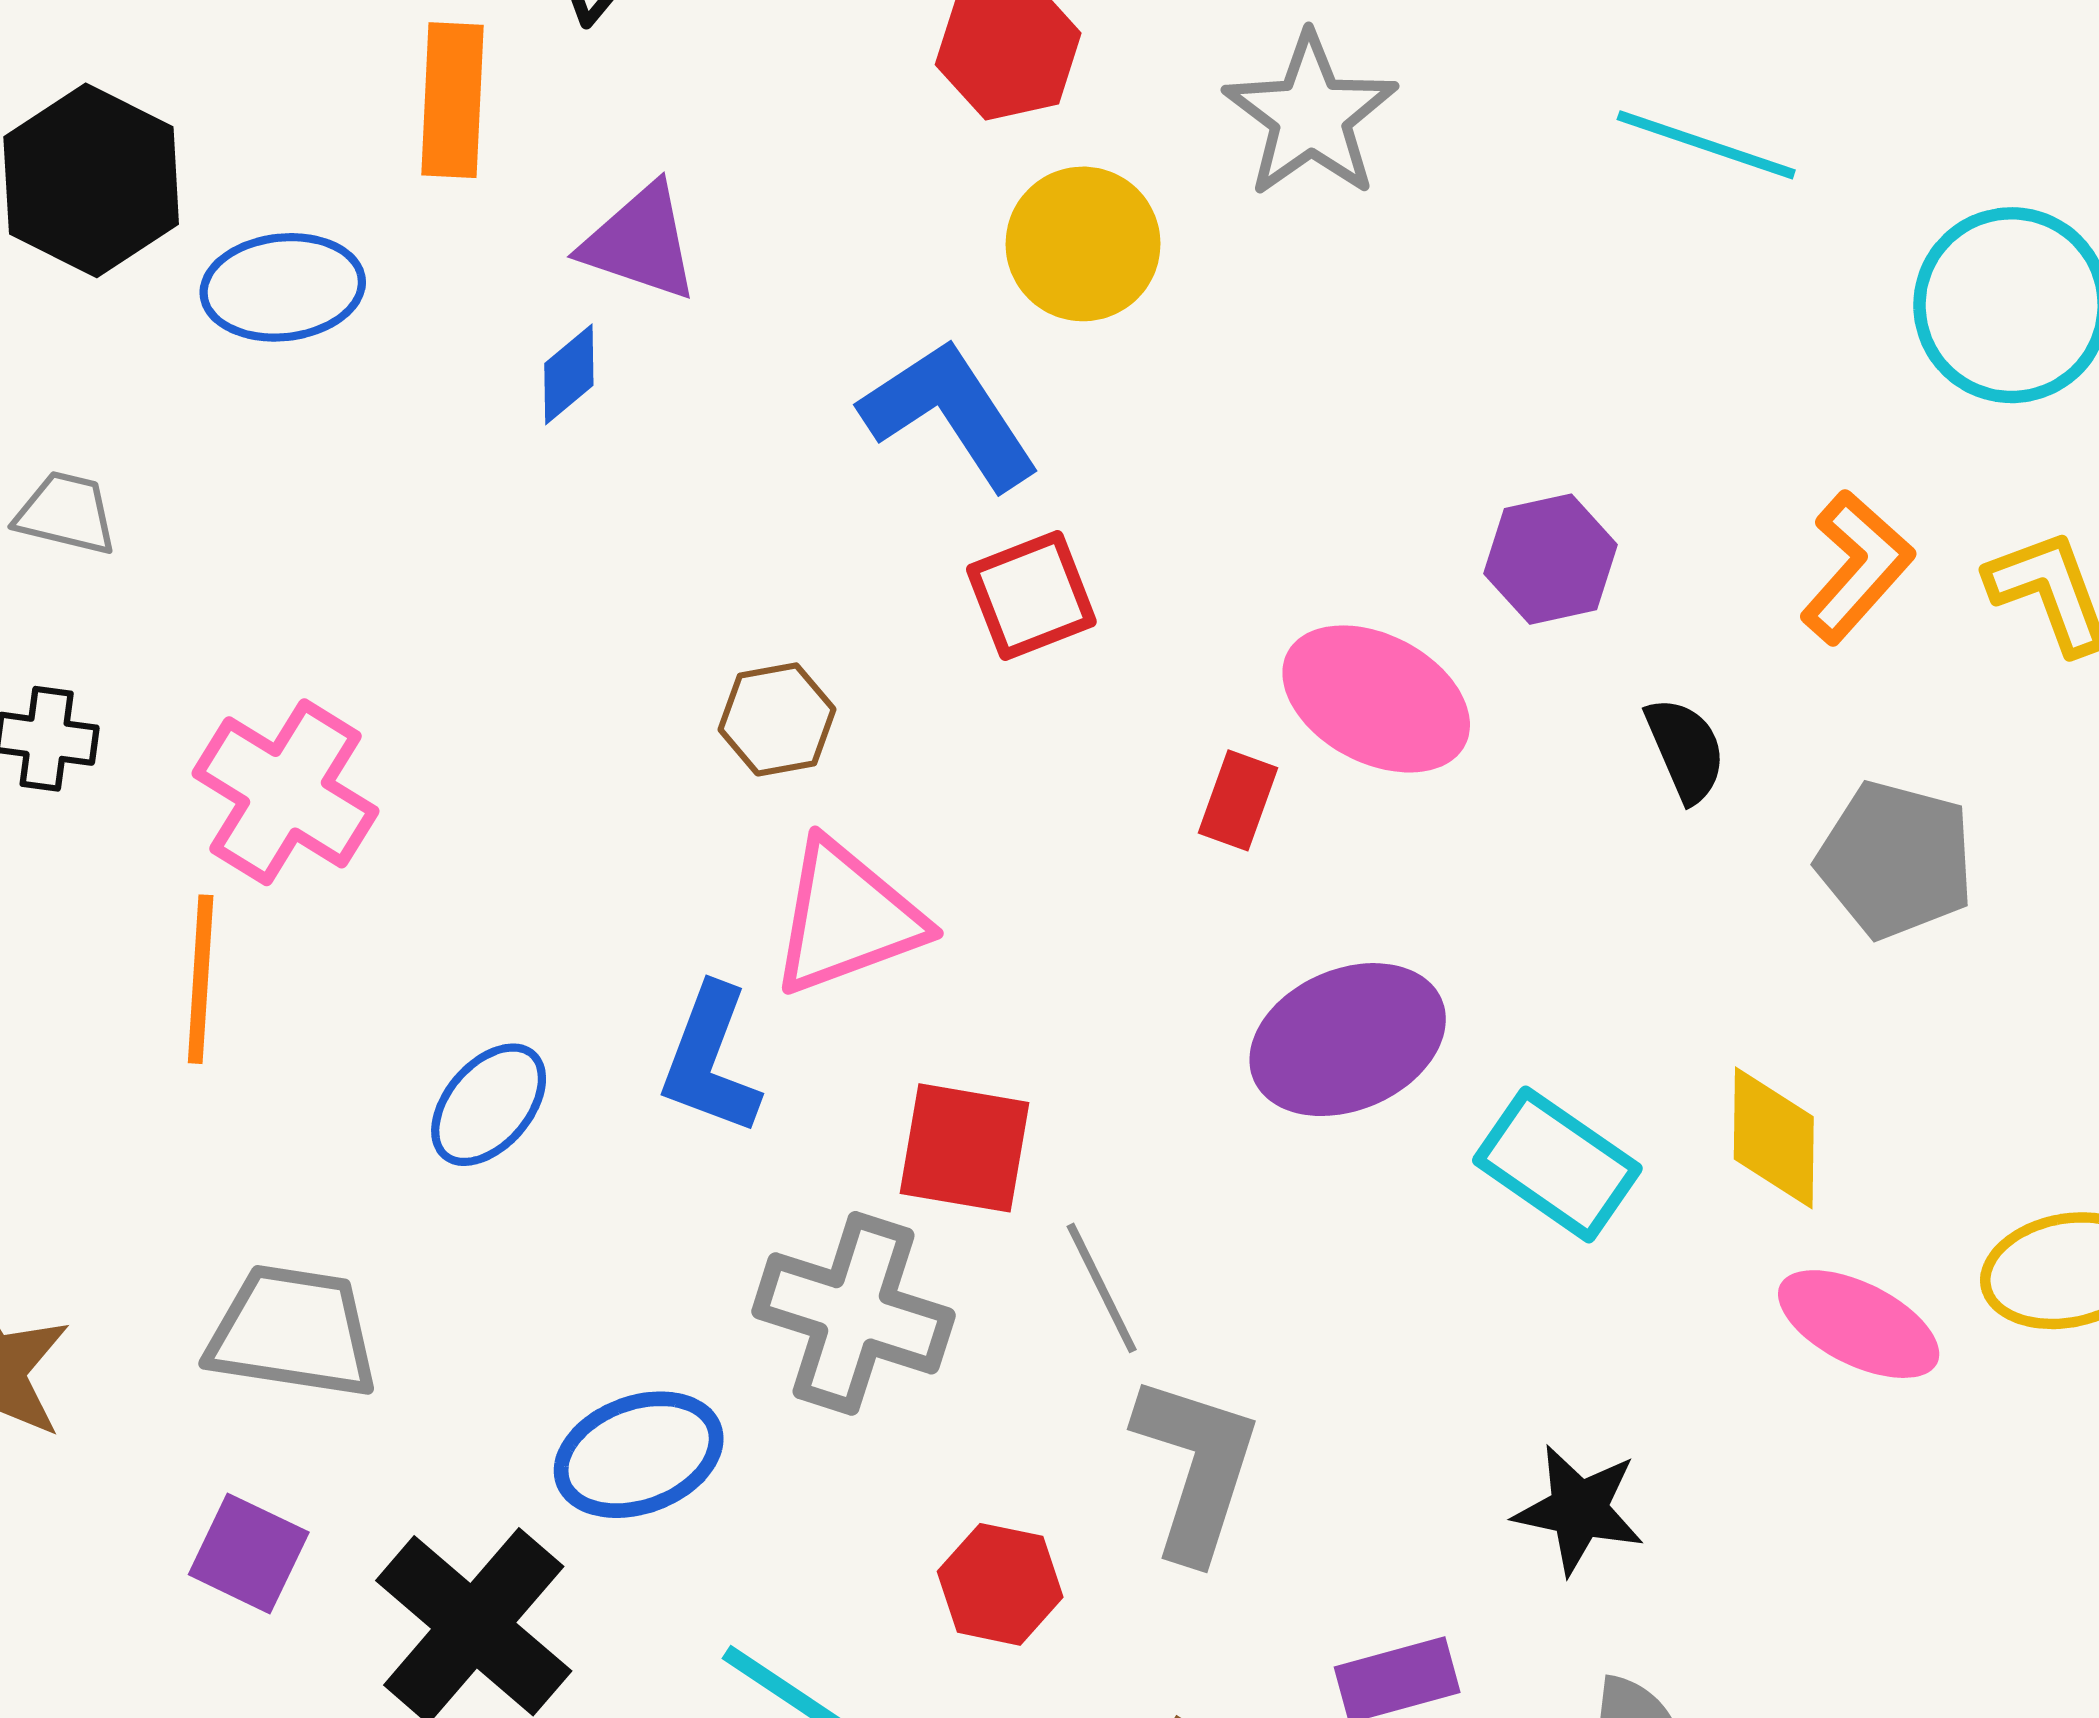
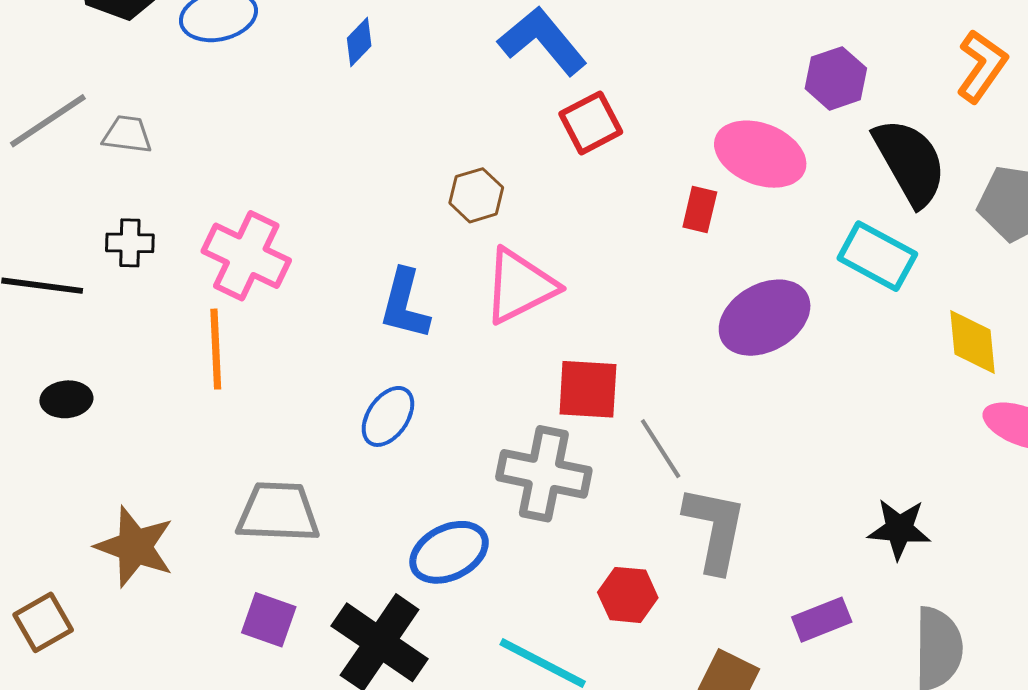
black semicircle: (1685, 750) -> (910, 162), size x1.8
blue L-shape: (710, 1060) -> (405, 304), moved
blue ellipse: (489, 1105) -> (388, 416), moved
cyan rectangle: (1557, 1164) -> (877, 256), moved

